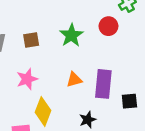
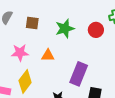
orange triangle: (74, 80) -> (48, 55), moved

